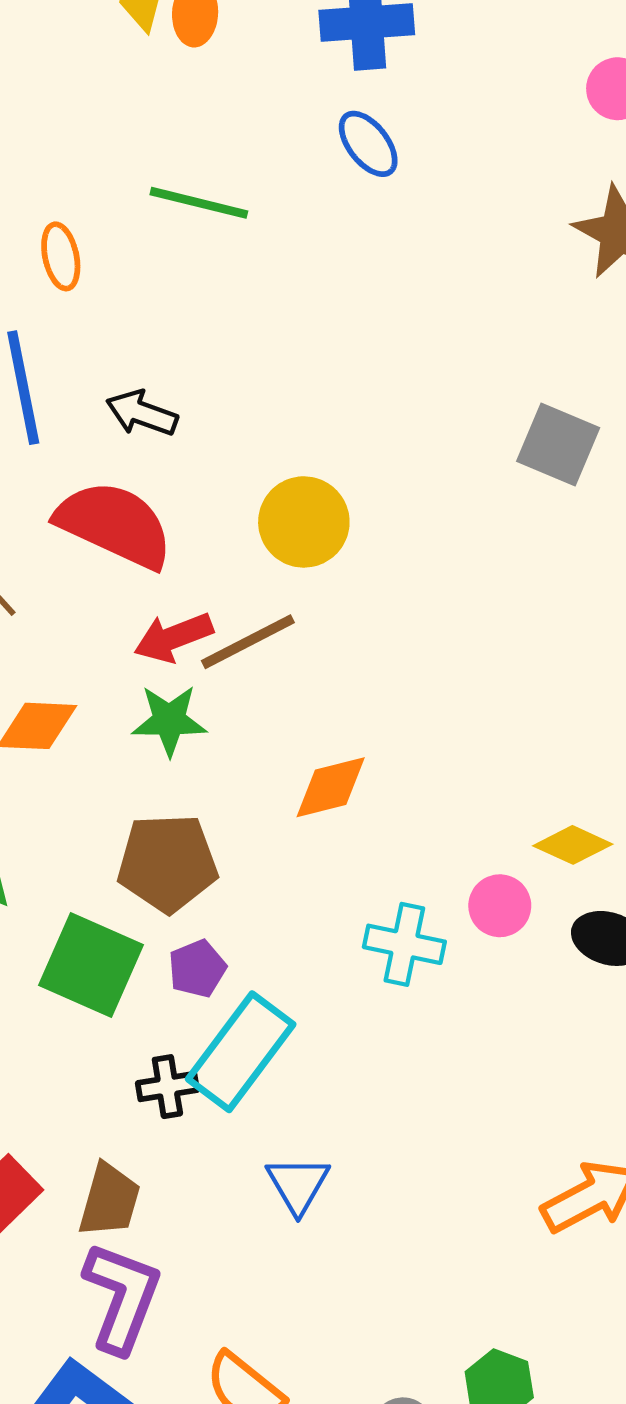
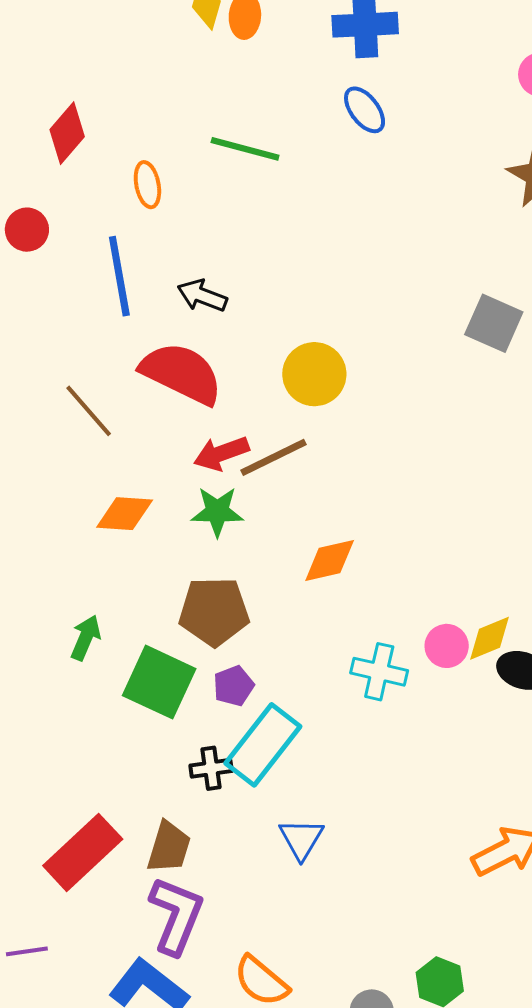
yellow diamond: (573, 845) -> (490, 638), moved, turned -48

